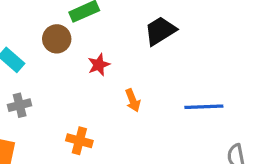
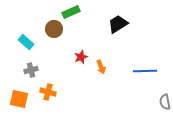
red star: (99, 65) -> (81, 57), moved
orange cross: (79, 141) -> (48, 92), moved

